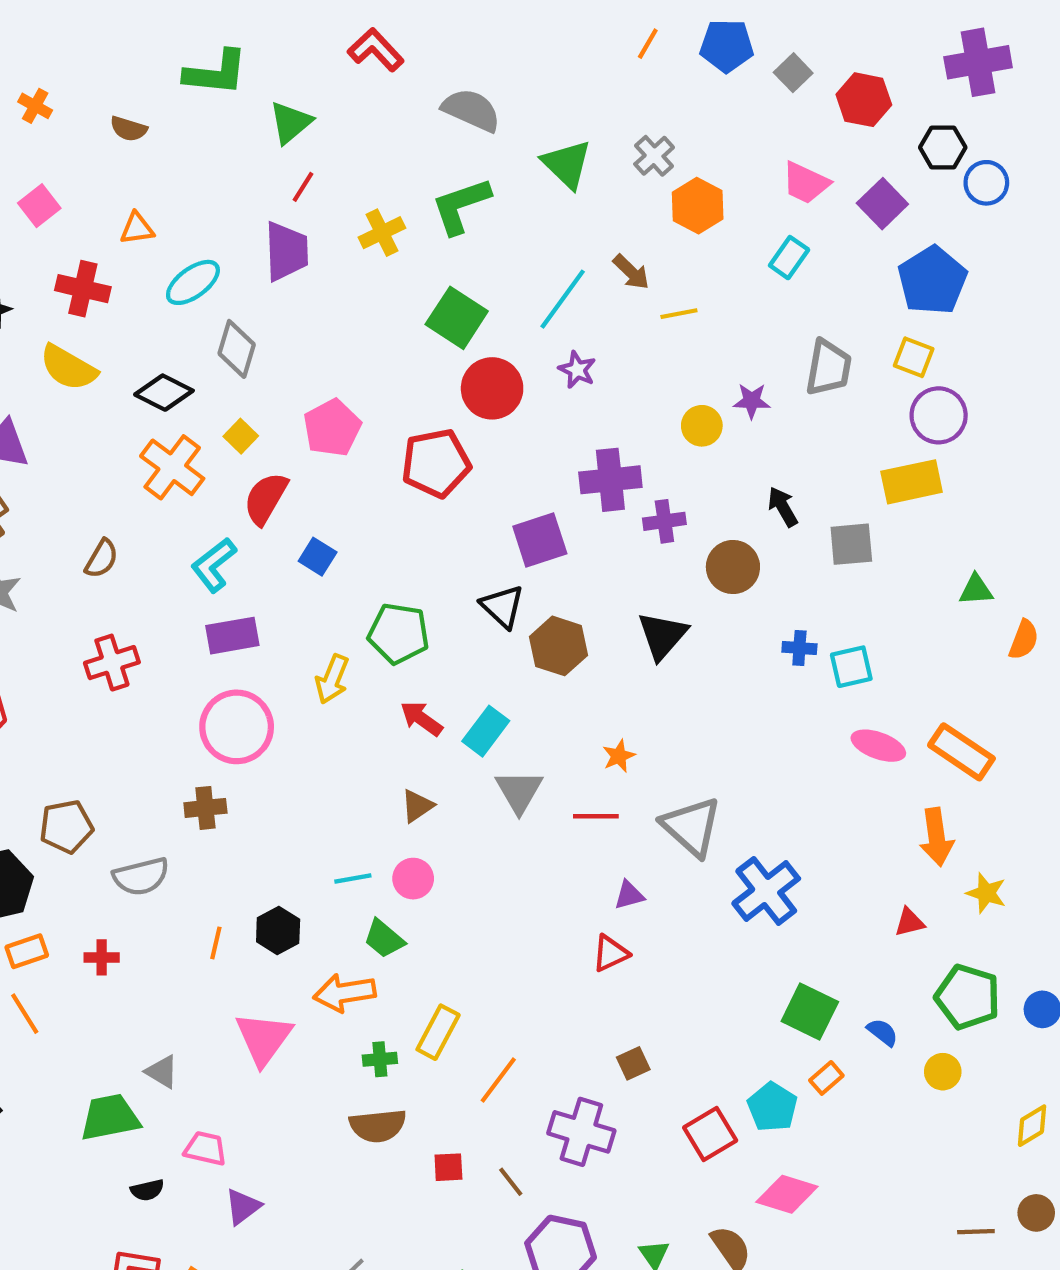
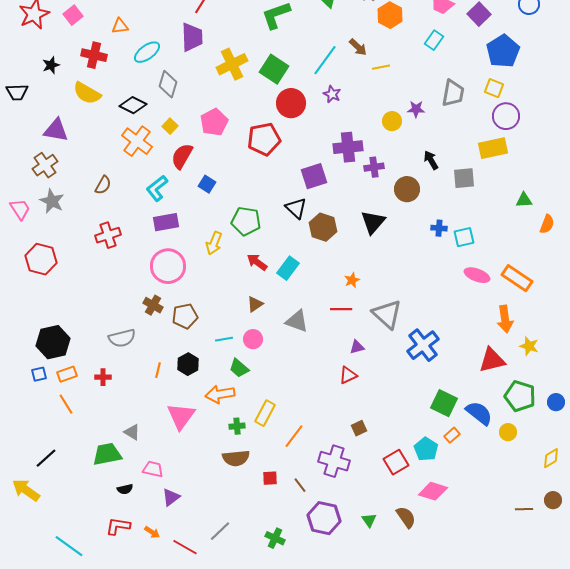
yellow cross: (382, 233) -> (232, 64), moved, size x1.4
gray triangle: (519, 791) -> (297, 321), moved, turned -40
brown cross: (205, 808) -> (153, 305), turned 36
brown pentagon: (66, 827) -> (185, 316), moved
red triangle: (909, 922) -> (492, 360), size x1.8
blue semicircle: (882, 1032) -> (479, 413), size x1.8

